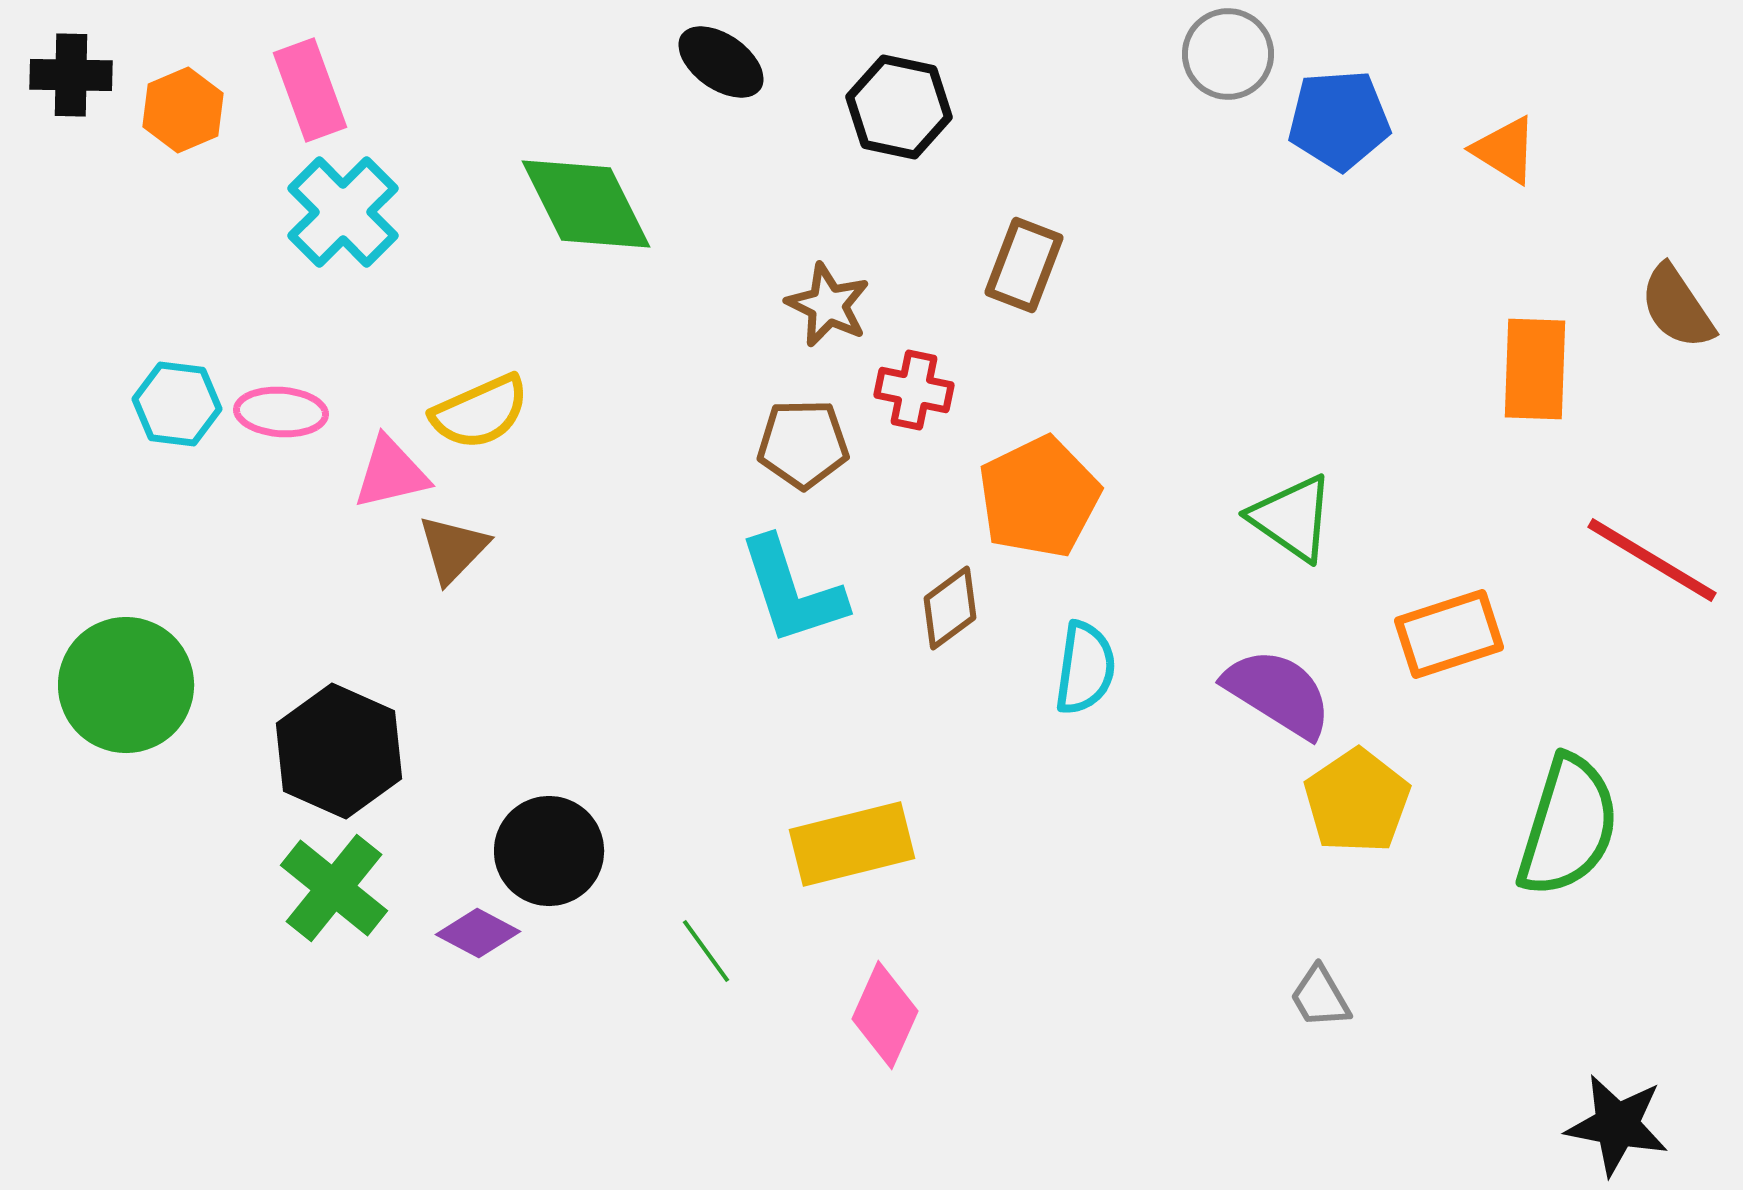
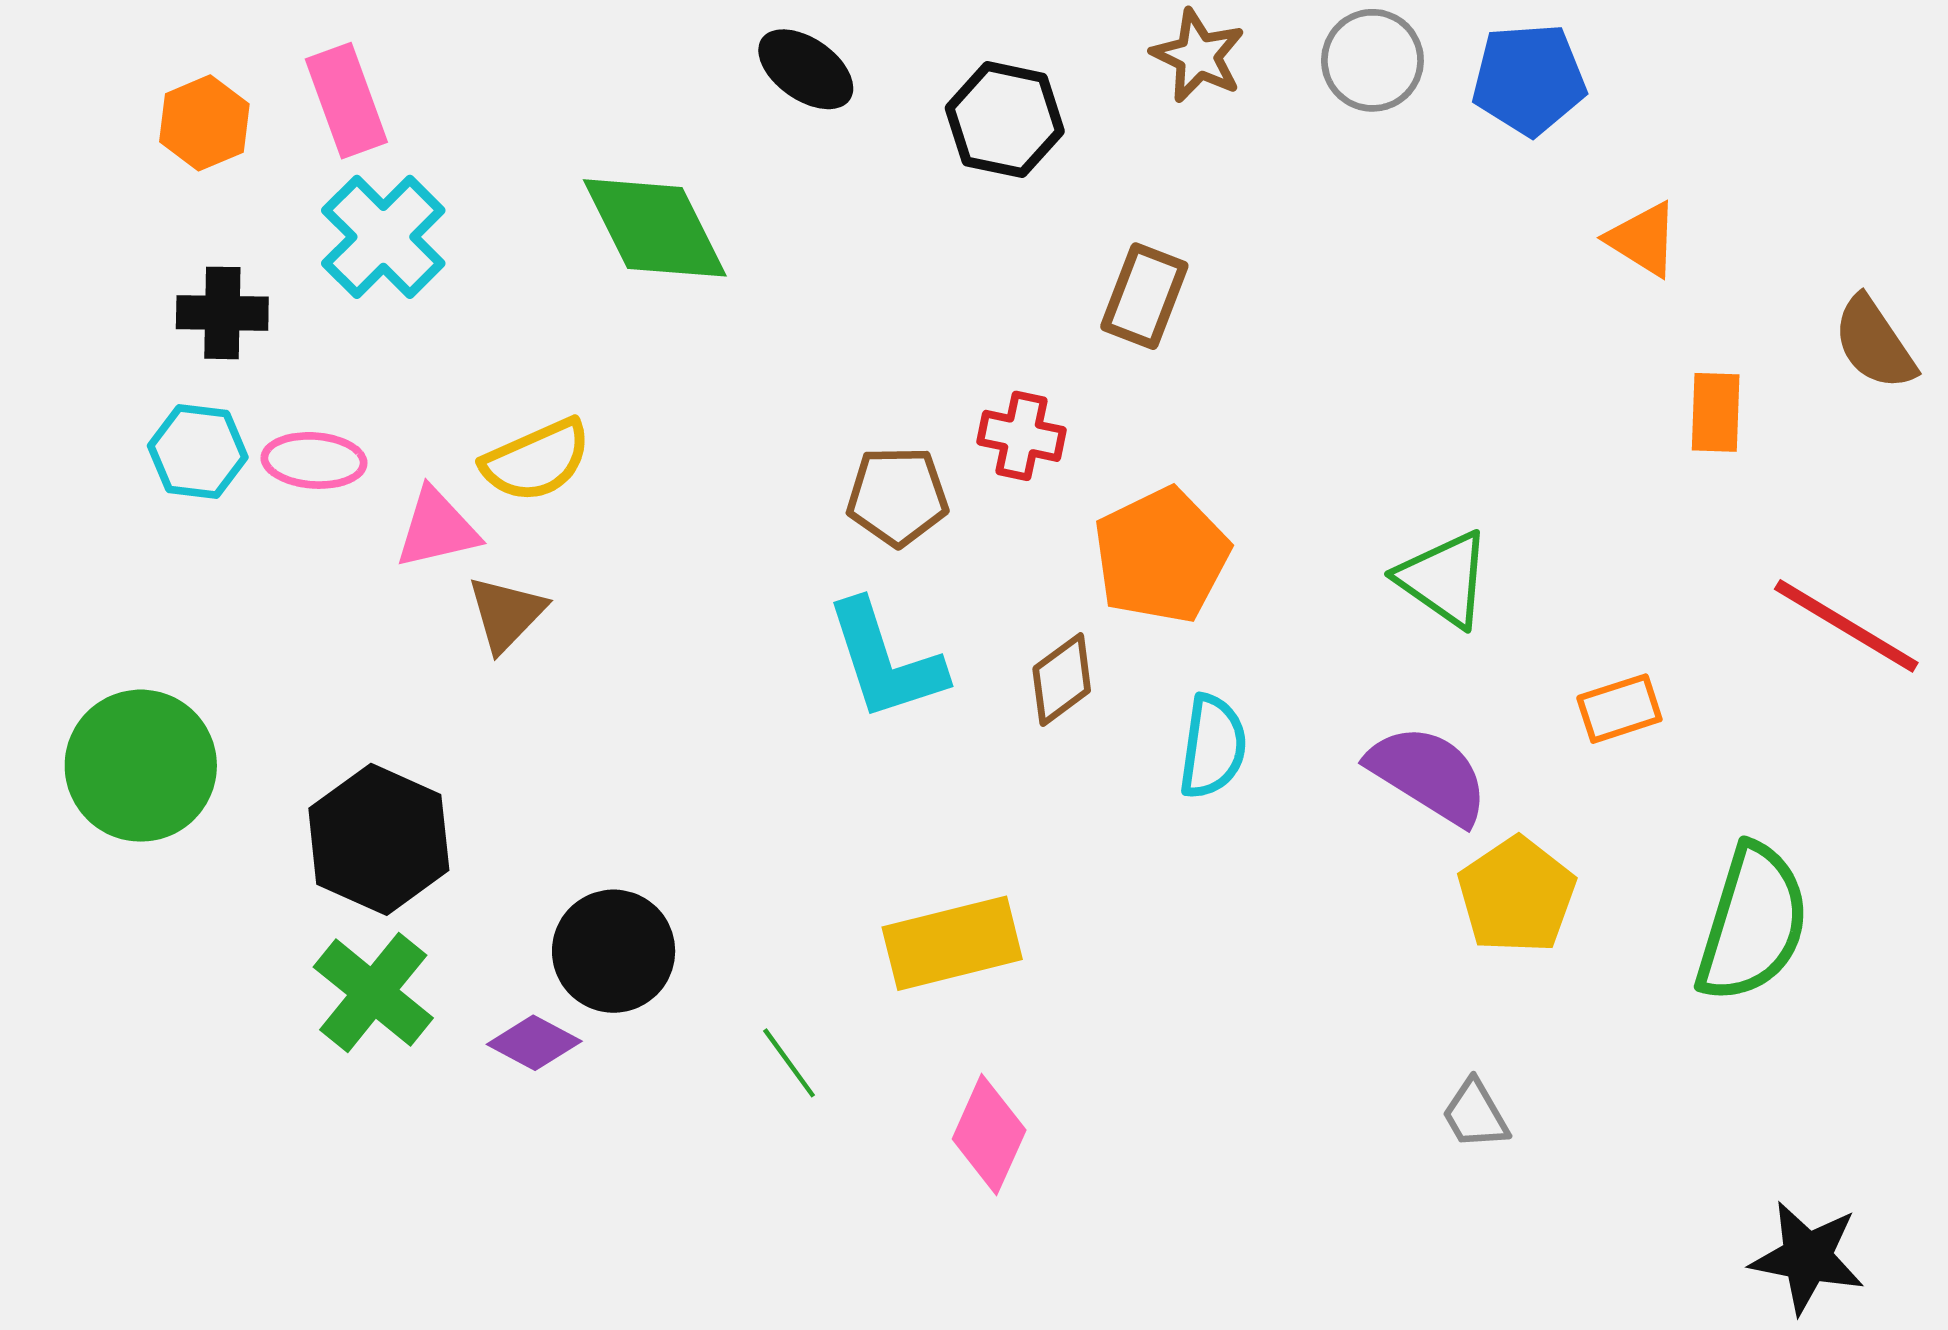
black cross: (71, 75) -> (222, 313), moved
blue pentagon: (1339, 120) -> (1529, 79), moved
orange triangle: (1505, 150) -> (1643, 239), moved
brown star: (828, 305) -> (1198, 56), moved
orange rectangle: (1535, 369) -> (1716, 412), size x0.7
orange rectangle: (1449, 634) -> (1619, 709), size x0.7

